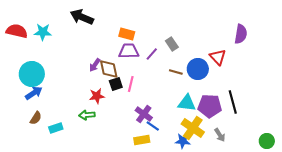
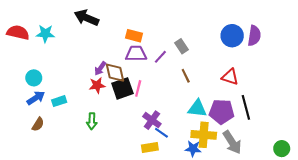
red triangle: (218, 57) -> (230, 77), moved, turned -30
blue circle: (198, 69) -> (232, 36), moved
brown line: (176, 72) -> (186, 76), turned 48
cyan circle: (32, 74) -> (34, 78), size x0.6
black square: (116, 84) -> (122, 88), size x1.5
red star: (97, 96) -> (97, 85), moved
green arrow: (87, 115) -> (92, 121), turned -84
cyan rectangle: (56, 128) -> (59, 101), moved
yellow cross: (193, 128) -> (204, 135), turned -30
gray arrow: (220, 135) -> (232, 142), size x1.6

